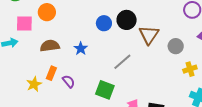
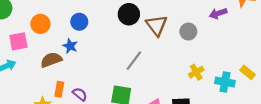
blue circle: (104, 23) -> (79, 22), moved
blue star: (81, 49) -> (70, 46), moved
yellow cross: (190, 69) -> (196, 72), moved

